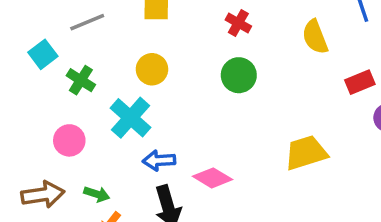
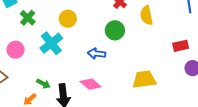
yellow semicircle: (315, 37) -> (147, 15), moved
blue arrow: (159, 160) -> (97, 54), moved
green arrow: (97, 194) -> (43, 84), moved

